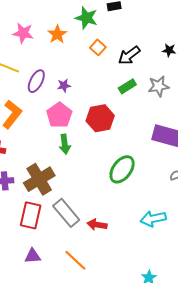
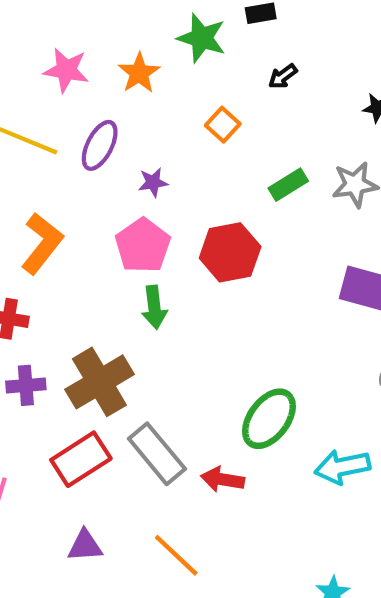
orange square: (98, 47) -> (223, 125), moved
black arrow: (129, 55) -> (283, 76), moved, size x0.6
purple ellipse: (36, 81) -> (100, 145), moved
green ellipse: (122, 169) -> (269, 419), moved
red rectangle: (31, 215) -> (81, 459), turned 44

